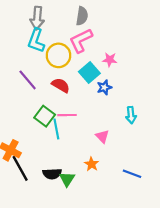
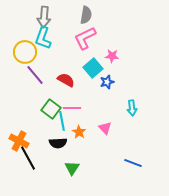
yellow circle: (59, 55) -> (25, 52), moved
orange star: (92, 164) -> (79, 132), moved
black semicircle: (52, 174) -> (58, 143), moved

